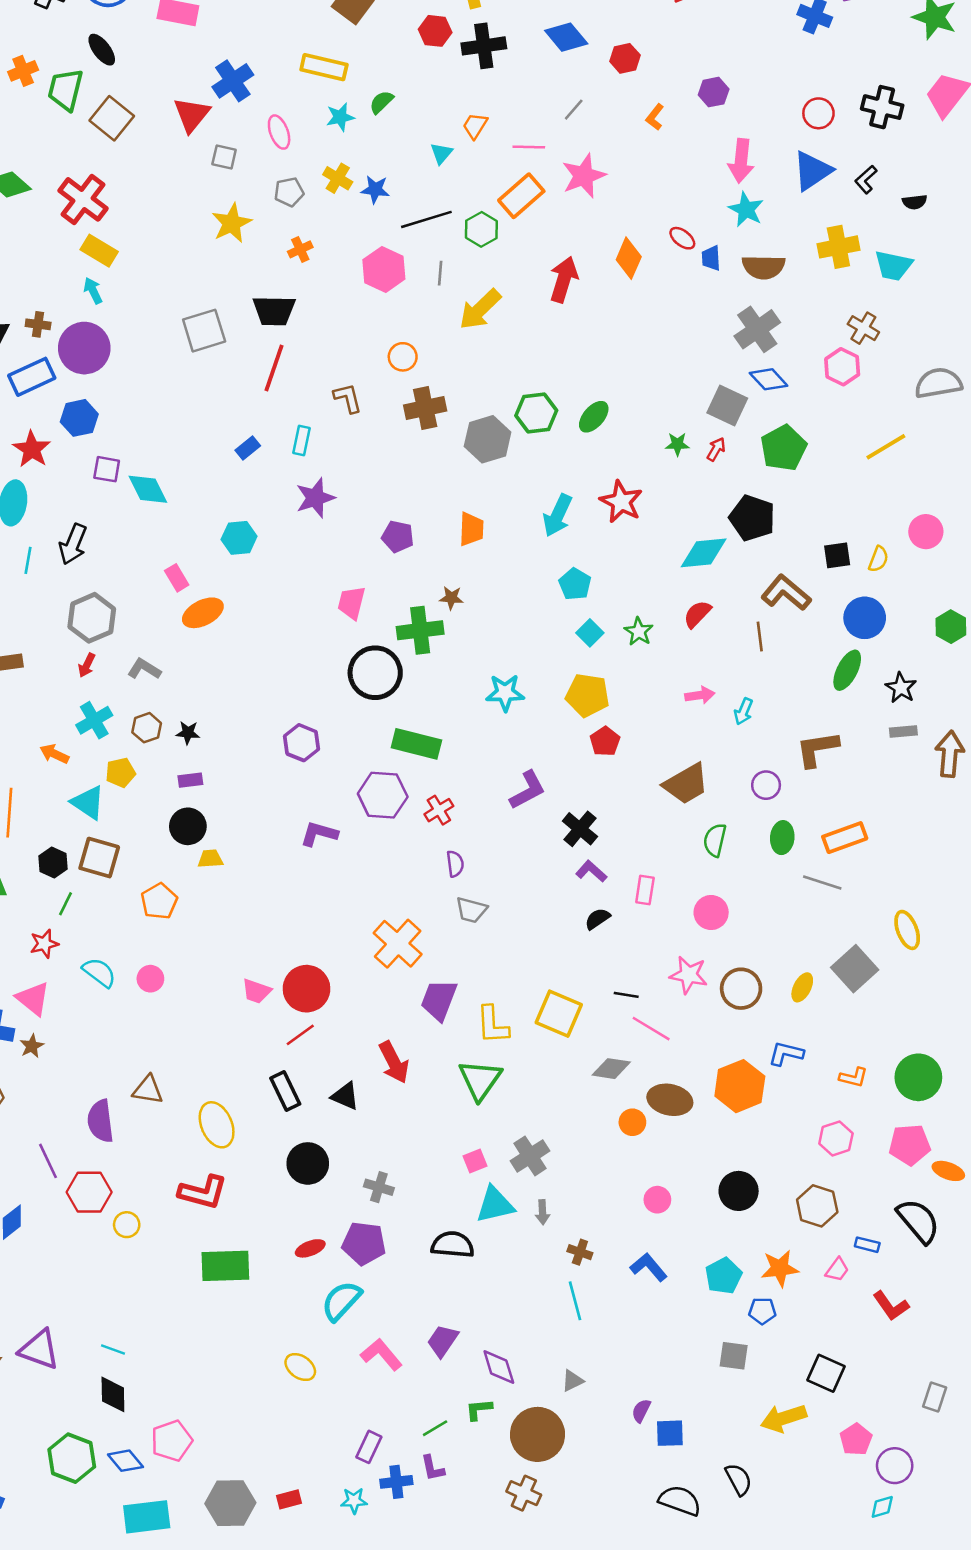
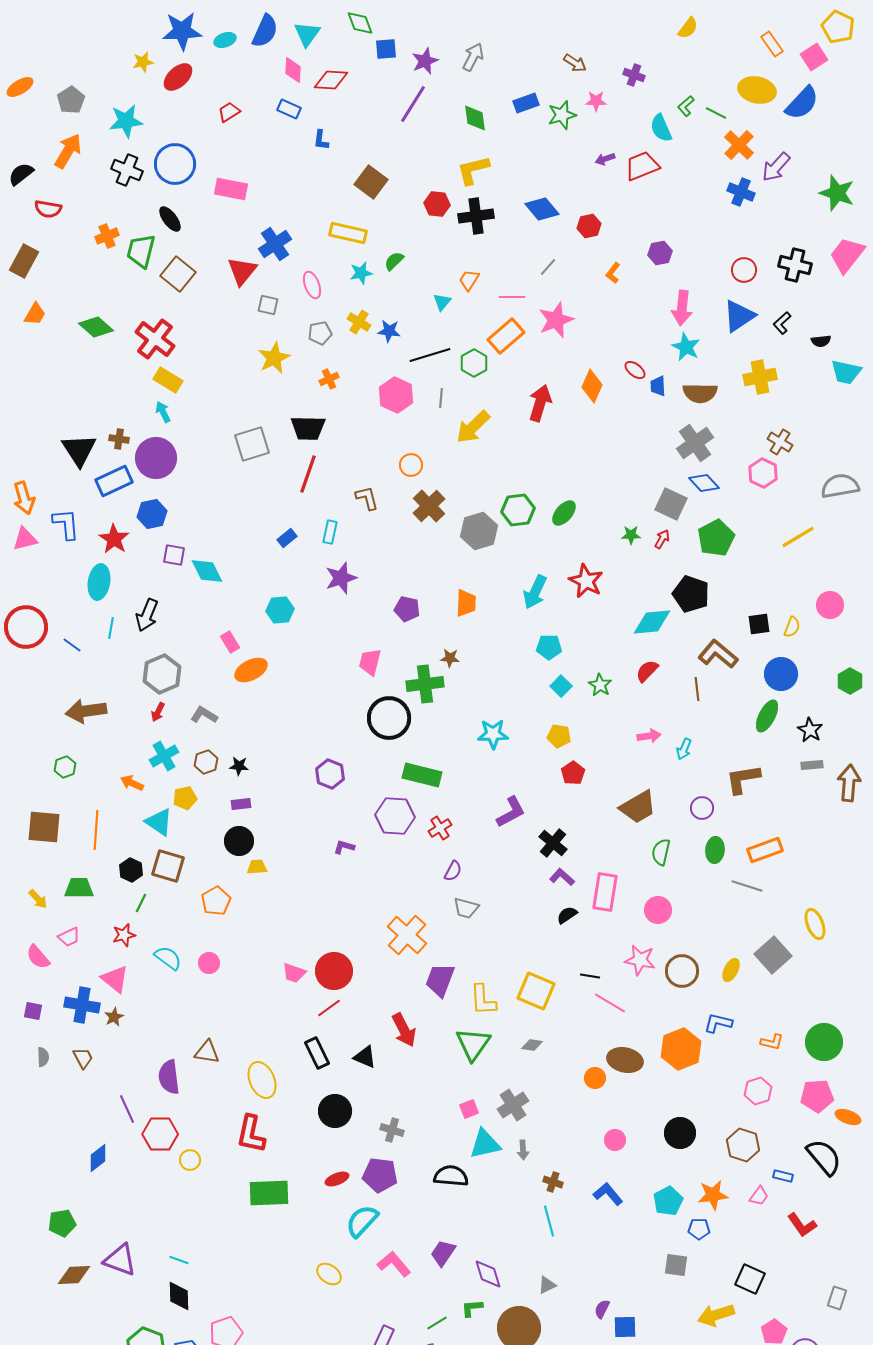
cyan trapezoid: (893, 266) -> (846, 372), moved
brown cross: (425, 408) -> (429, 506), turned -32
cyan pentagon: (575, 584) -> (549, 647), turned -30
yellow pentagon: (587, 695) -> (559, 736), size x0.7
purple L-shape: (319, 834) -> (344, 847), size x0.7
purple semicircle: (455, 864) -> (453, 871), turned 35
pink rectangle: (645, 890) -> (605, 892), size x1.6
gray diamond: (611, 1069) -> (532, 1045), moved, size x0.7
red L-shape: (203, 1192) -> (251, 1134), turned 87

